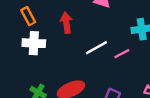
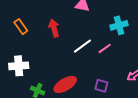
white cross: (34, 43) -> (19, 66), moved

